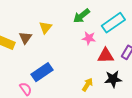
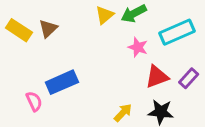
yellow triangle: (46, 28) -> (105, 15), moved
red triangle: (106, 56) -> (157, 77), turned -30

